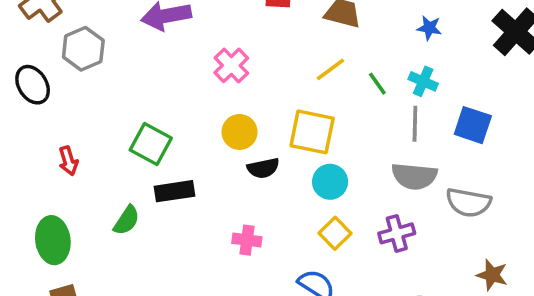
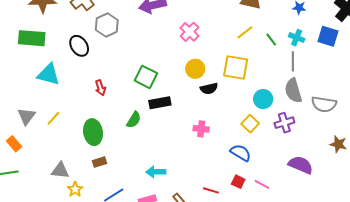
blue square: (473, 125) -> (328, 36), moved
gray semicircle: (414, 176) -> (293, 91), turned 70
cyan circle: (330, 182) -> (263, 99), moved

